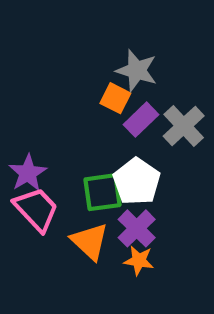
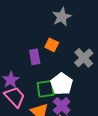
gray star: (137, 70) -> (62, 17), moved, turned 30
purple rectangle: (141, 120) -> (35, 57), moved, turned -56

